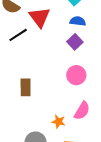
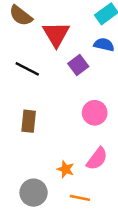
black line: (18, 35) -> (27, 69), moved, turned 54
purple square: (75, 42) -> (78, 65), moved

